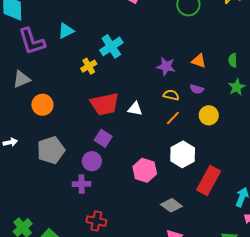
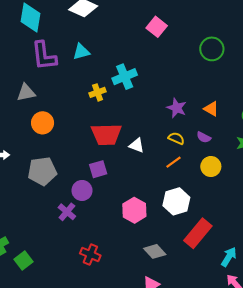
purple square: (103, 138) -> (98, 169), turned 30
purple cross: (82, 184) -> (67, 212), turned 30
red cross: (96, 221) -> (90, 254), moved

